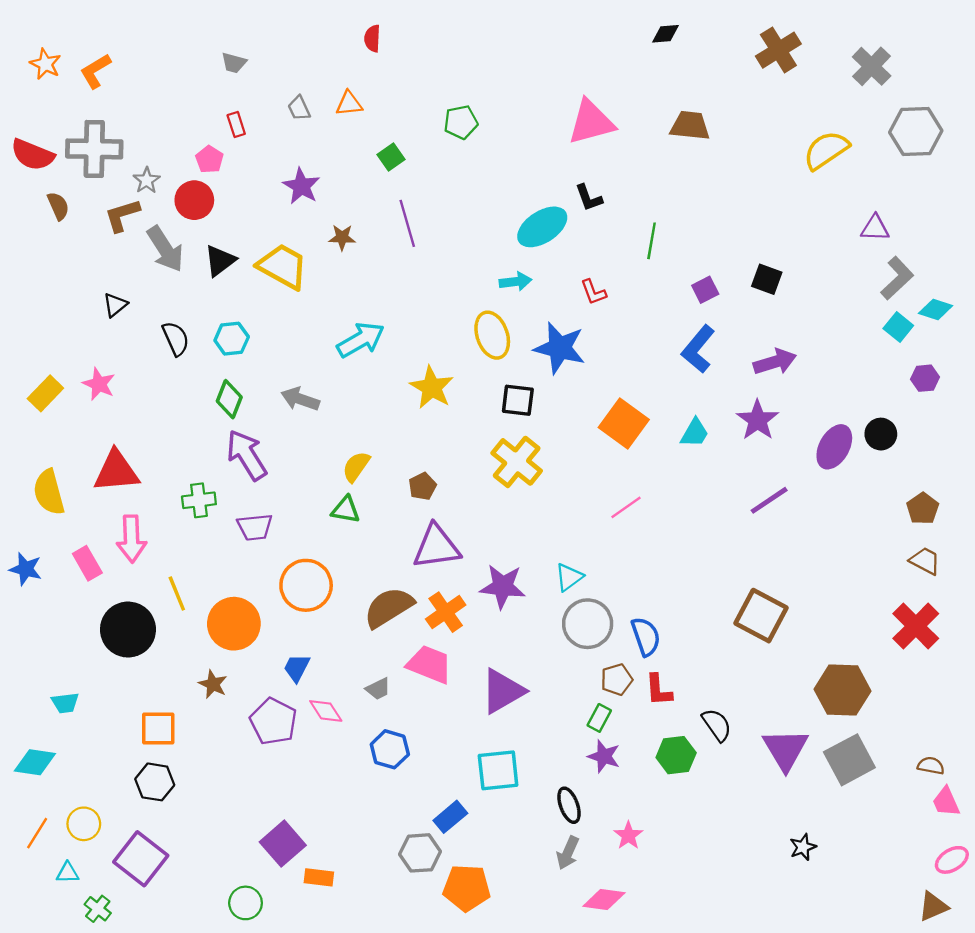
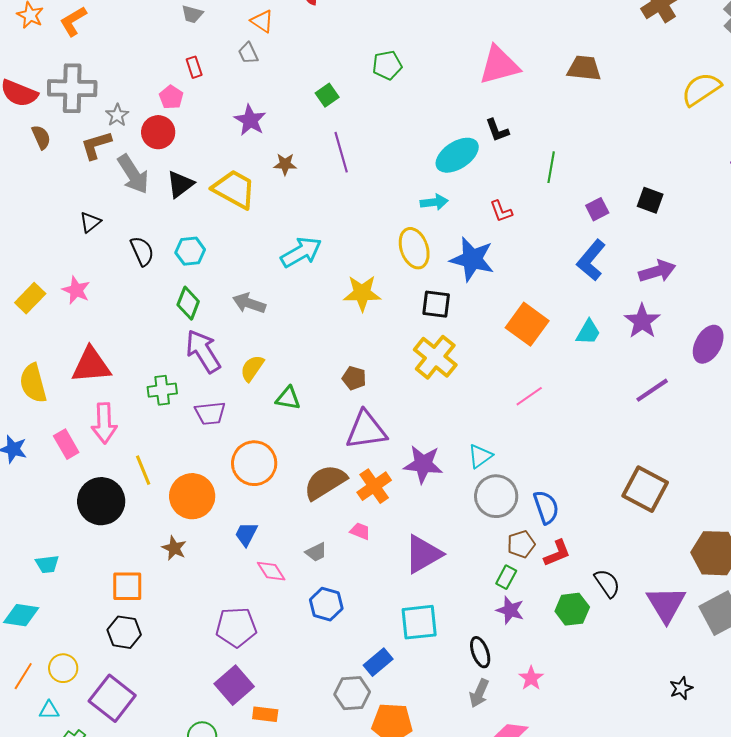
orange triangle: (349, 104) -> (262, 21), moved, turned 40
yellow star: (432, 387) -> (362, 293), turned -30
yellow semicircle: (356, 467) -> (252, 368), moved
brown pentagon: (422, 486) -> (354, 378), turned -30
pink trapezoid: (429, 664) -> (360, 531), size x0.5
red L-shape: (659, 690) -> (557, 553), turned -108
purple pentagon: (273, 721) -> (236, 627), moved, turned -30

